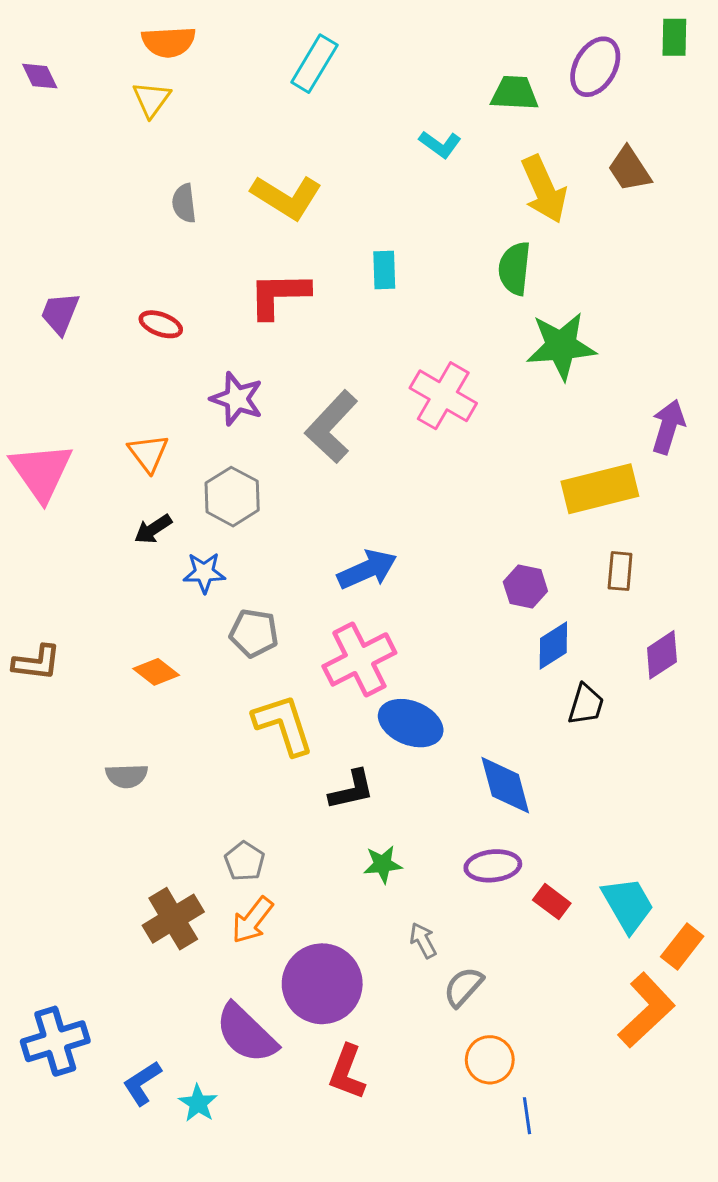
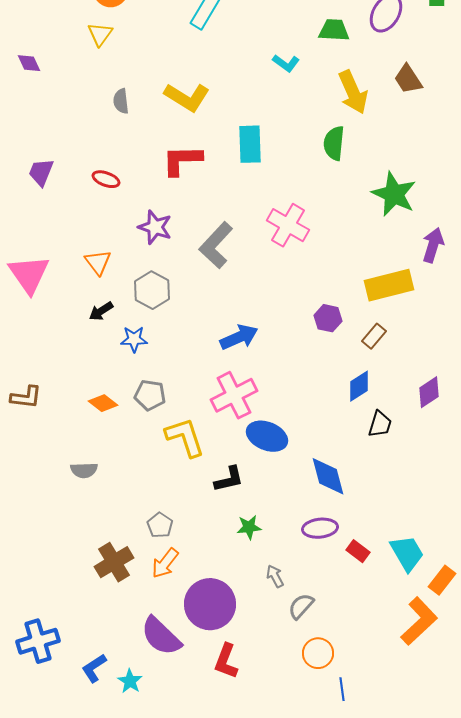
purple diamond: (40, 76) -> (29, 63), moved
cyan rectangle: (384, 270) -> (250, 144), size x1.5
green star: (561, 346) -> (394, 194), moved, turned 30
brown rectangle: (620, 571) -> (374, 336), moved, turned 35
purple hexagon: (525, 587) -> (328, 318), moved
gray pentagon: (254, 633) -> (150, 395), moved

